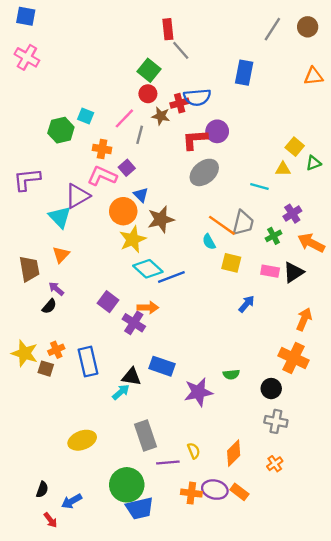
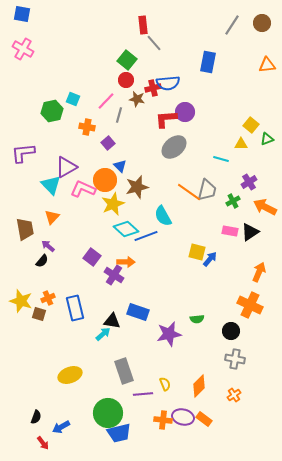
pink L-shape: (102, 176) -> (83, 189), moved
cyan semicircle: (209, 242) -> (163, 216), moved, size x1.5
yellow square: (231, 263) -> (197, 252), moved

